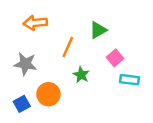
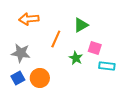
pink square: (115, 58) -> (95, 48), turned -32
green star: (81, 75) -> (76, 58), moved
blue square: (22, 104) -> (18, 78), moved

